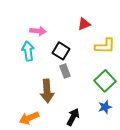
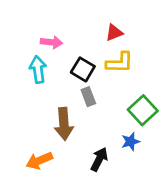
yellow L-shape: (105, 46) -> (120, 63), moved
blue star: (105, 107) -> (130, 142), moved

